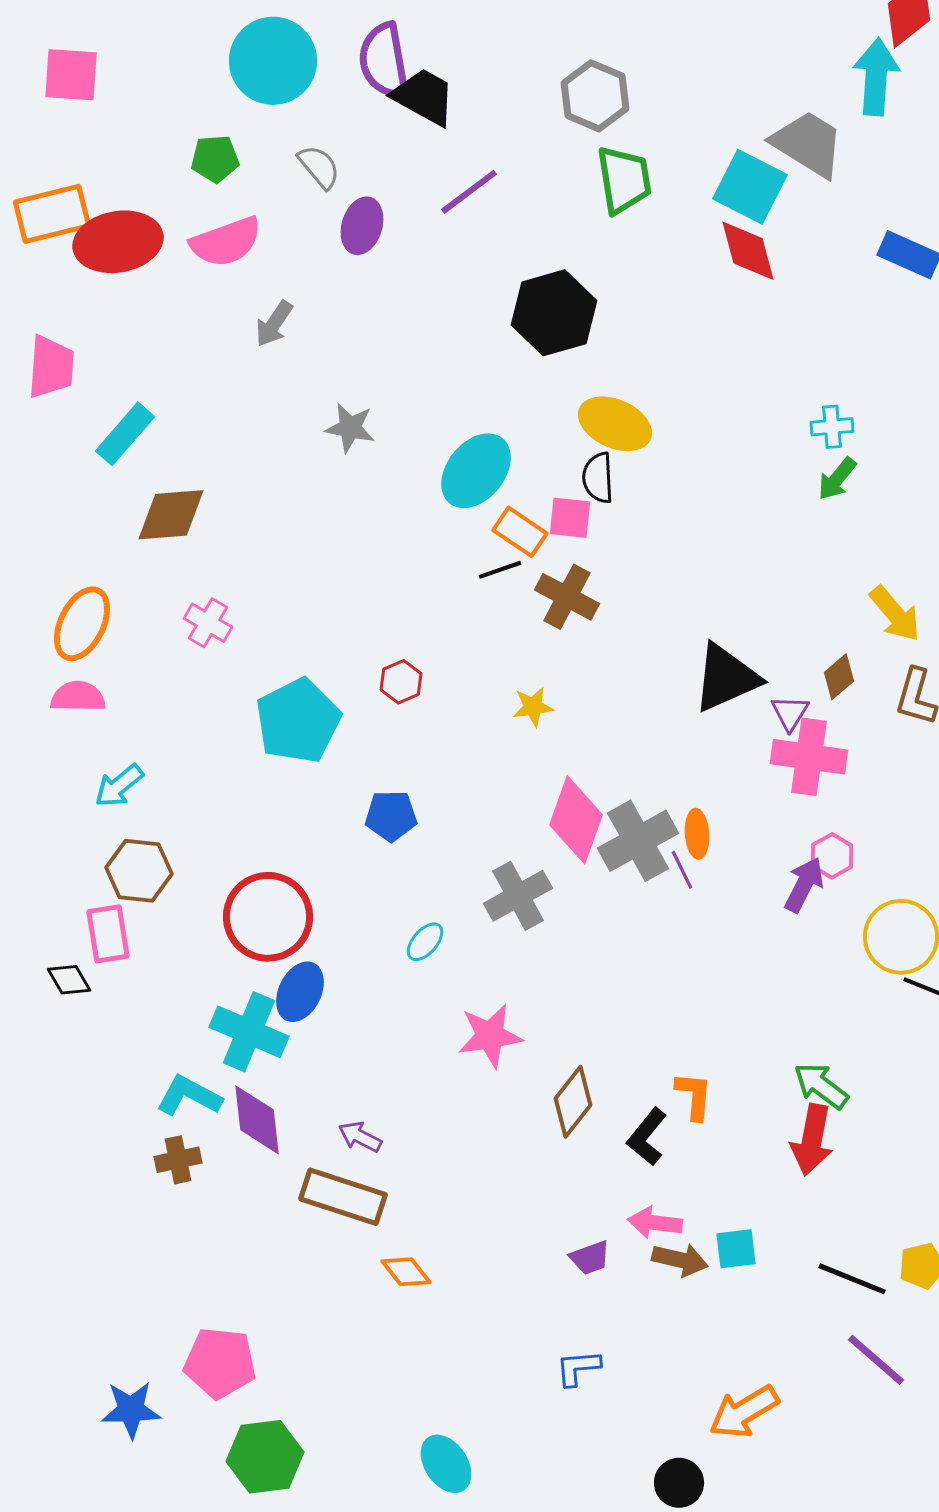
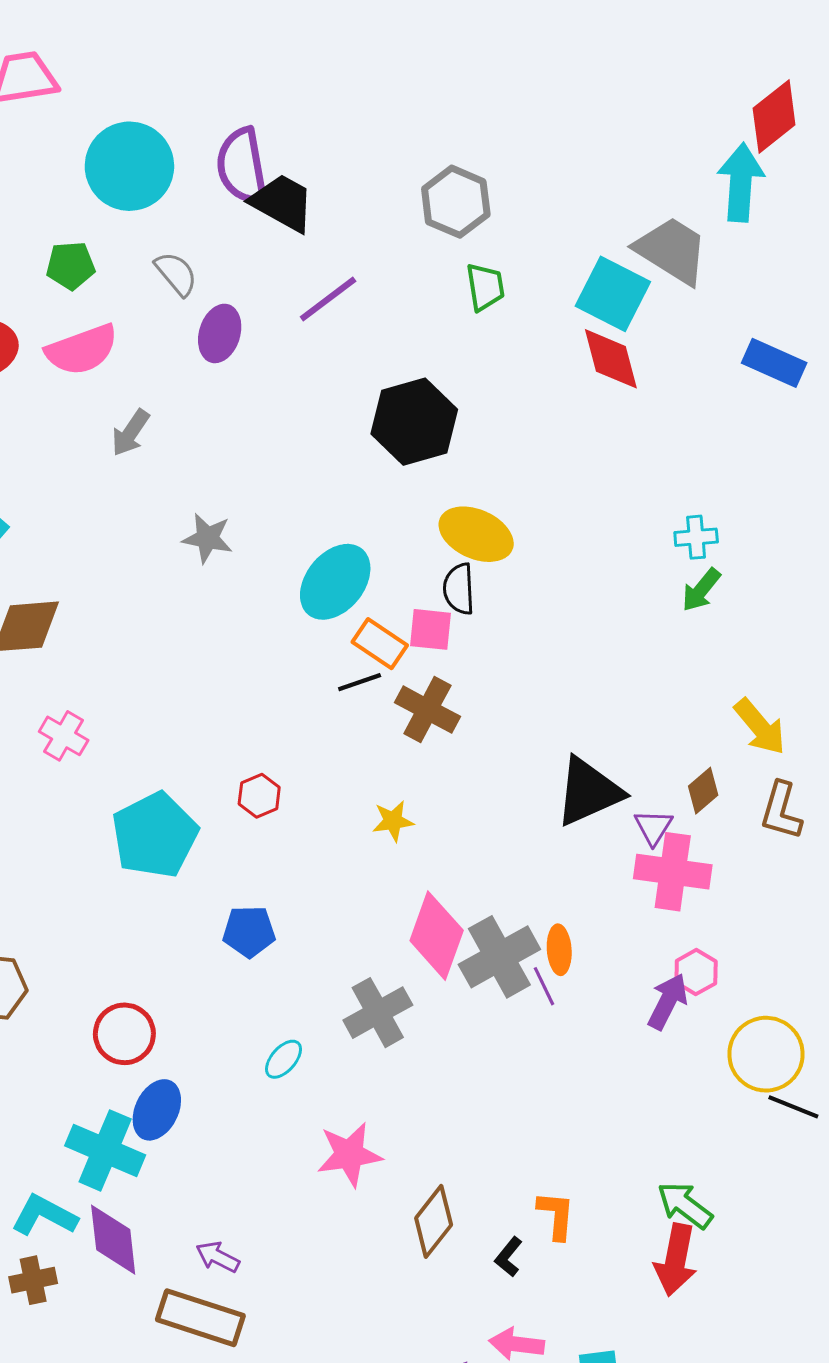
green trapezoid: (624, 180) -> (485, 287), size x0.7
red circle: (268, 917) -> (124, 1034), size x0.7
black L-shape: (647, 1137) -> (509, 1257), size x0.7

